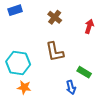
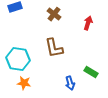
green rectangle: (84, 72) -> (91, 72), moved

